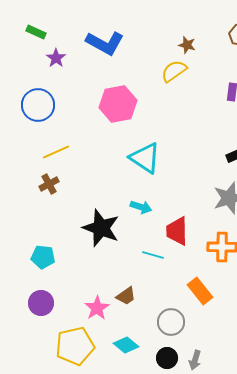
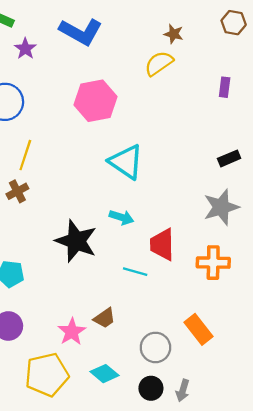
yellow line: (56, 152) -> (25, 155), turned -48
orange rectangle: (200, 291) -> (198, 329), moved

